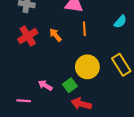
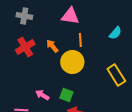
yellow circle: (87, 67) -> (72, 62), moved
green square: (70, 85) -> (66, 95), turned -32

